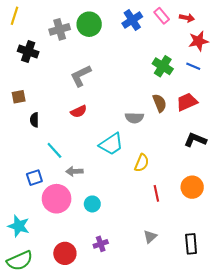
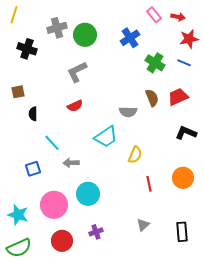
blue cross: (132, 20) -> (130, 38), moved
green circle: (89, 24) -> (85, 35), moved
pink circle: (57, 199) -> (54, 205), moved
cyan circle: (92, 204) -> (88, 194), size x1.5

